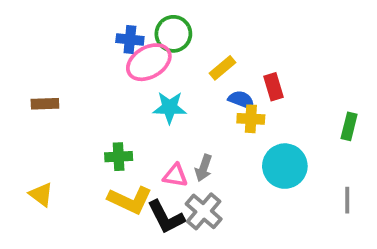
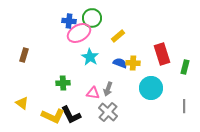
red rectangle: (274, 87) -> (162, 54), moved, size x1.5
blue semicircle: (241, 100) -> (120, 63), moved
brown rectangle: (45, 104) -> (24, 55), turned -72
cyan star: (170, 107) -> (90, 57), turned 30
yellow L-shape: (130, 200) -> (53, 116), moved
black L-shape: (166, 217) -> (71, 115), moved

